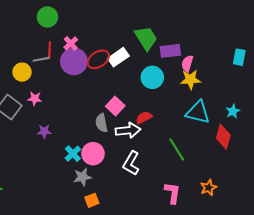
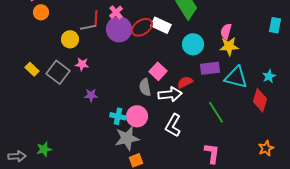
purple rectangle: (170, 51) -> (210, 68), moved
white rectangle: (118, 57) -> (161, 25), turned 60
cyan cross: (73, 154) -> (118, 116), turned -35
gray star: (82, 177) -> (127, 138), size x1.4
orange star: (208, 188) -> (266, 148), moved

